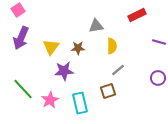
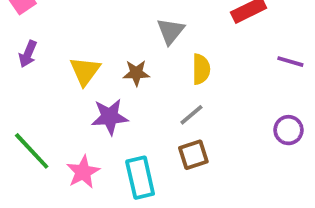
gray triangle: (96, 26) -> (171, 31), turned -42
purple arrow: (21, 38) -> (28, 54), size x0.6
gray line: (118, 70) -> (191, 115), moved

